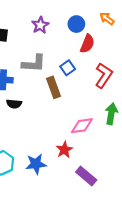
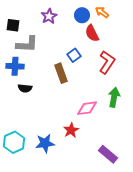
orange arrow: (107, 19) -> (102, 12), moved
red semicircle: (87, 44) -> (92, 33), turned 132
gray L-shape: (34, 63) -> (27, 44), moved
purple rectangle: (86, 176) -> (108, 154), moved

